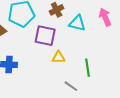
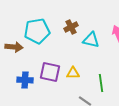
purple square: (45, 36) -> (50, 72), moved

